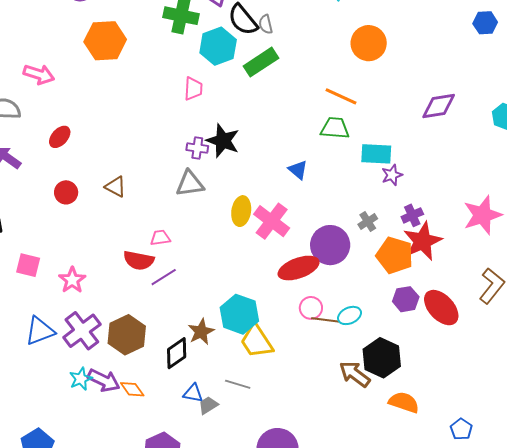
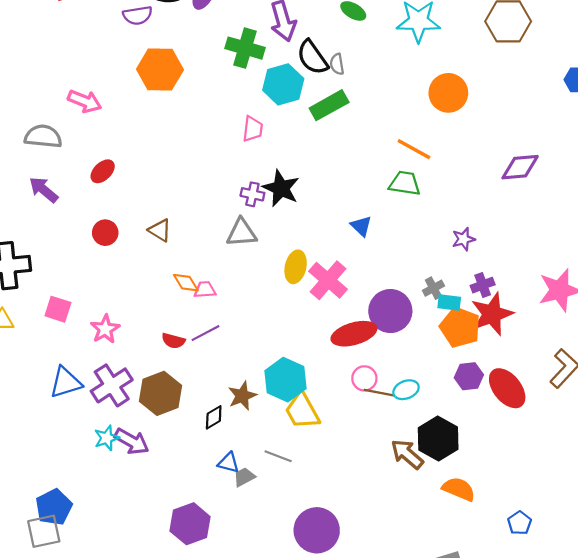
cyan rectangle: (376, 154) -> (449, 303), moved, size x0.7
red semicircle: (139, 260) -> (173, 341), moved, size x0.7
black diamond: (177, 353) -> (214, 417), size x0.7
orange diamond: (132, 389) -> (186, 283), moved

